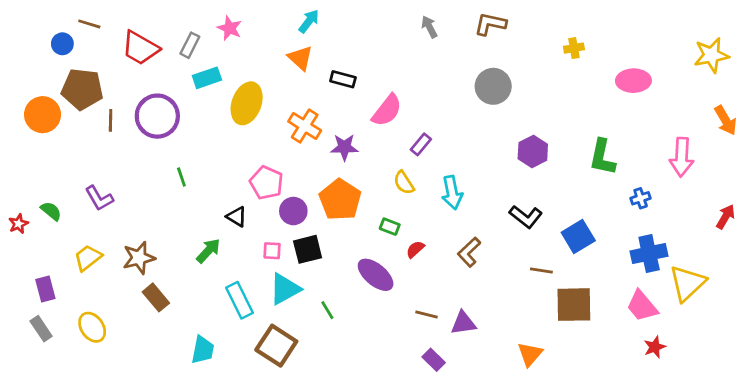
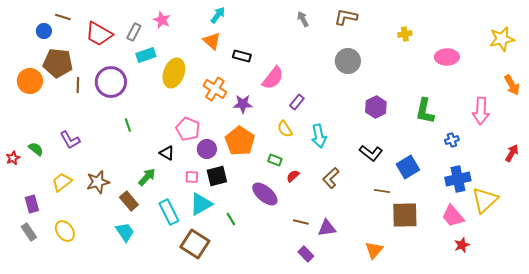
brown rectangle: (156, 297) -> (129, 201), moved
cyan trapezoid: (203, 350) -> (125, 232), moved, turned -45

